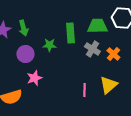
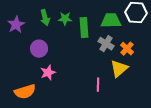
green arrow: (23, 28) -> (45, 18), moved
green star: (49, 45) -> (65, 19), moved
yellow triangle: (108, 85) -> (119, 69), moved

